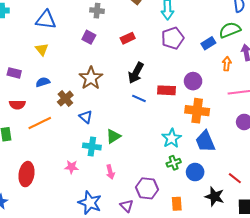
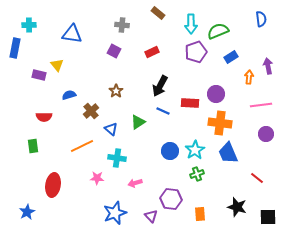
green semicircle: (230, 30) -> (218, 31), moved
yellow triangle: (42, 49) -> (57, 65), moved
purple rectangle: (14, 73) -> (39, 75), moved
brown star: (91, 78) -> (116, 91), size x0.6
orange line: (40, 123) -> (82, 146), moved
green triangle: (113, 136) -> (138, 122), moved
pink arrow: (110, 172) -> (135, 183), turned 88
blue circle: (195, 172) -> (170, 151), moved
red line: (235, 178) -> (257, 178), moved
blue star: (90, 203) -> (115, 213), turned 30

